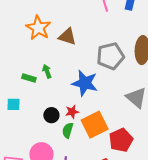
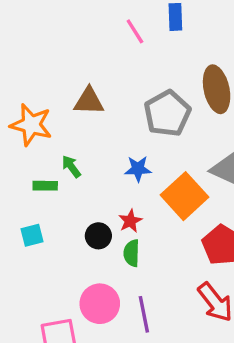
orange star: (38, 28) -> (31, 125), moved
blue star: (85, 83) -> (138, 169), size x0.6
orange square: (95, 125) -> (184, 196), moved

